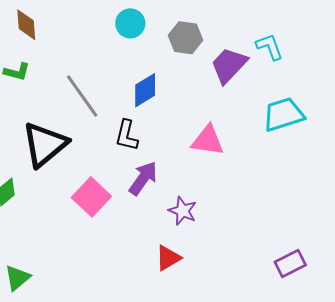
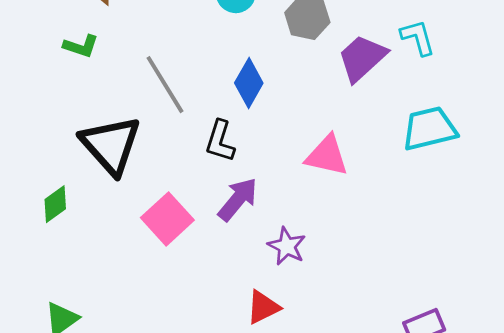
blue diamond: (145, 90) -> (249, 83), turned -33
black triangle: (45, 144) -> (111, 145), turned -36

